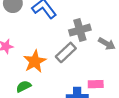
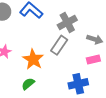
gray arrow: (107, 44) -> (95, 39), moved
pink rectangle: (96, 84) -> (93, 59), moved

